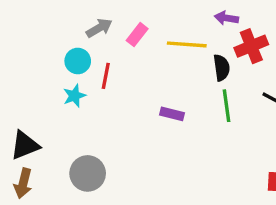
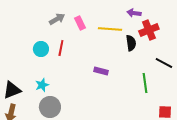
pink rectangle: (137, 35) -> (80, 23), turned -64
cyan circle: (78, 61) -> (41, 49), moved
cyan star: (74, 96) -> (42, 85), moved
green line: (226, 106) -> (145, 83), moved

